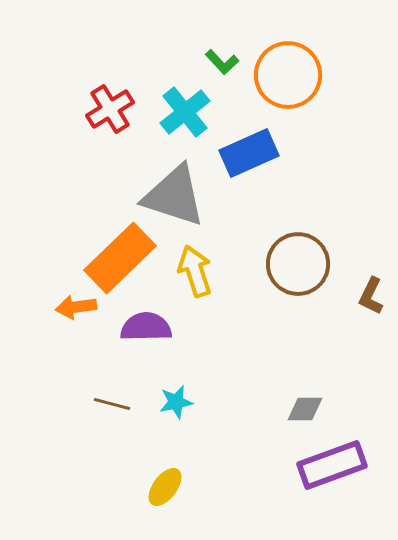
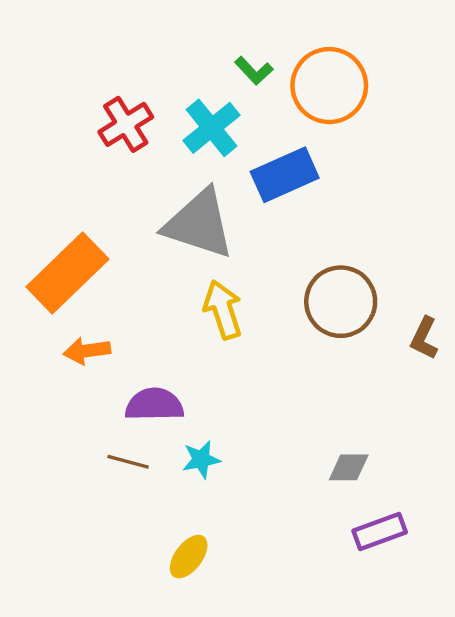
orange rectangle: (120, 258) -> (67, 273), moved
purple semicircle: (146, 327) -> (154, 405), moved
purple rectangle: (332, 465) -> (380, 531), size x0.7

